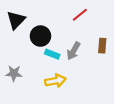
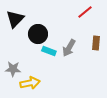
red line: (80, 15) -> (85, 12), moved
yellow arrow: (55, 81) -> (30, 83), moved

